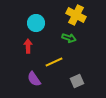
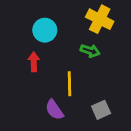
yellow line: (54, 62) -> (69, 84), turned -66
purple semicircle: (34, 79) -> (54, 110), moved

